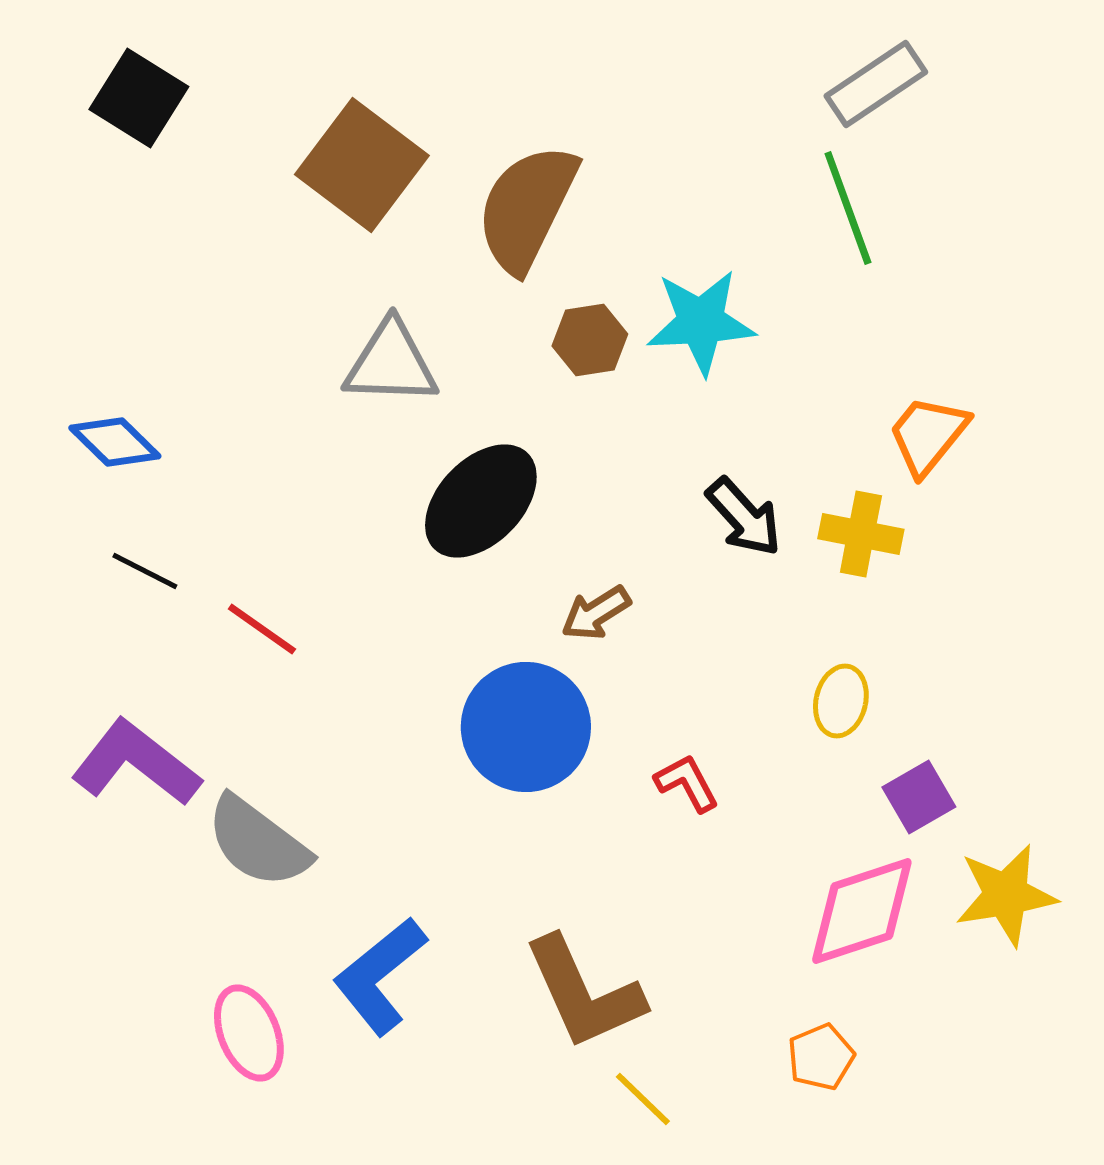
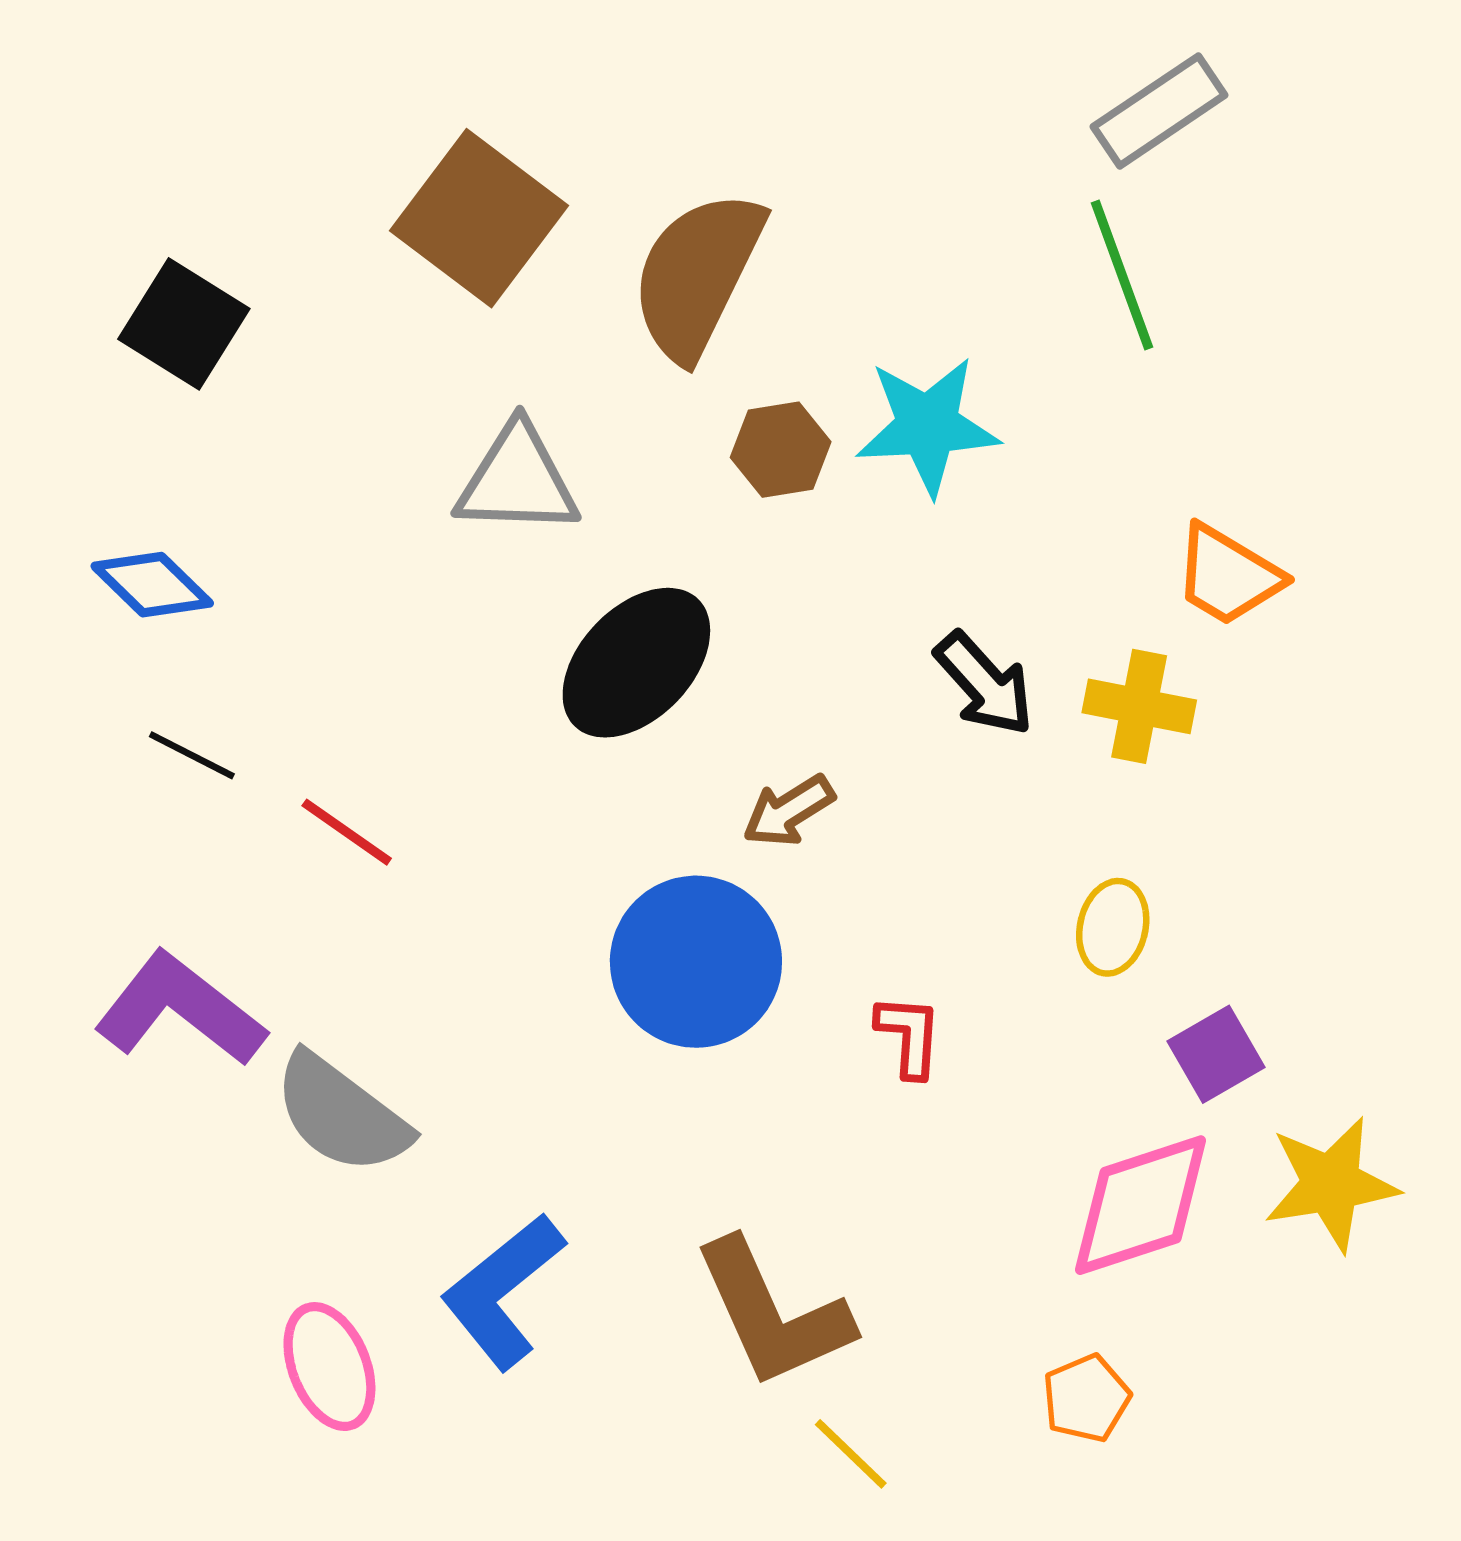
black square: (139, 98) -> (184, 324), moved
orange trapezoid: (928, 435) -> (1228, 575), turned -98
red L-shape: (687, 783) -> (909, 1036), turned 32

